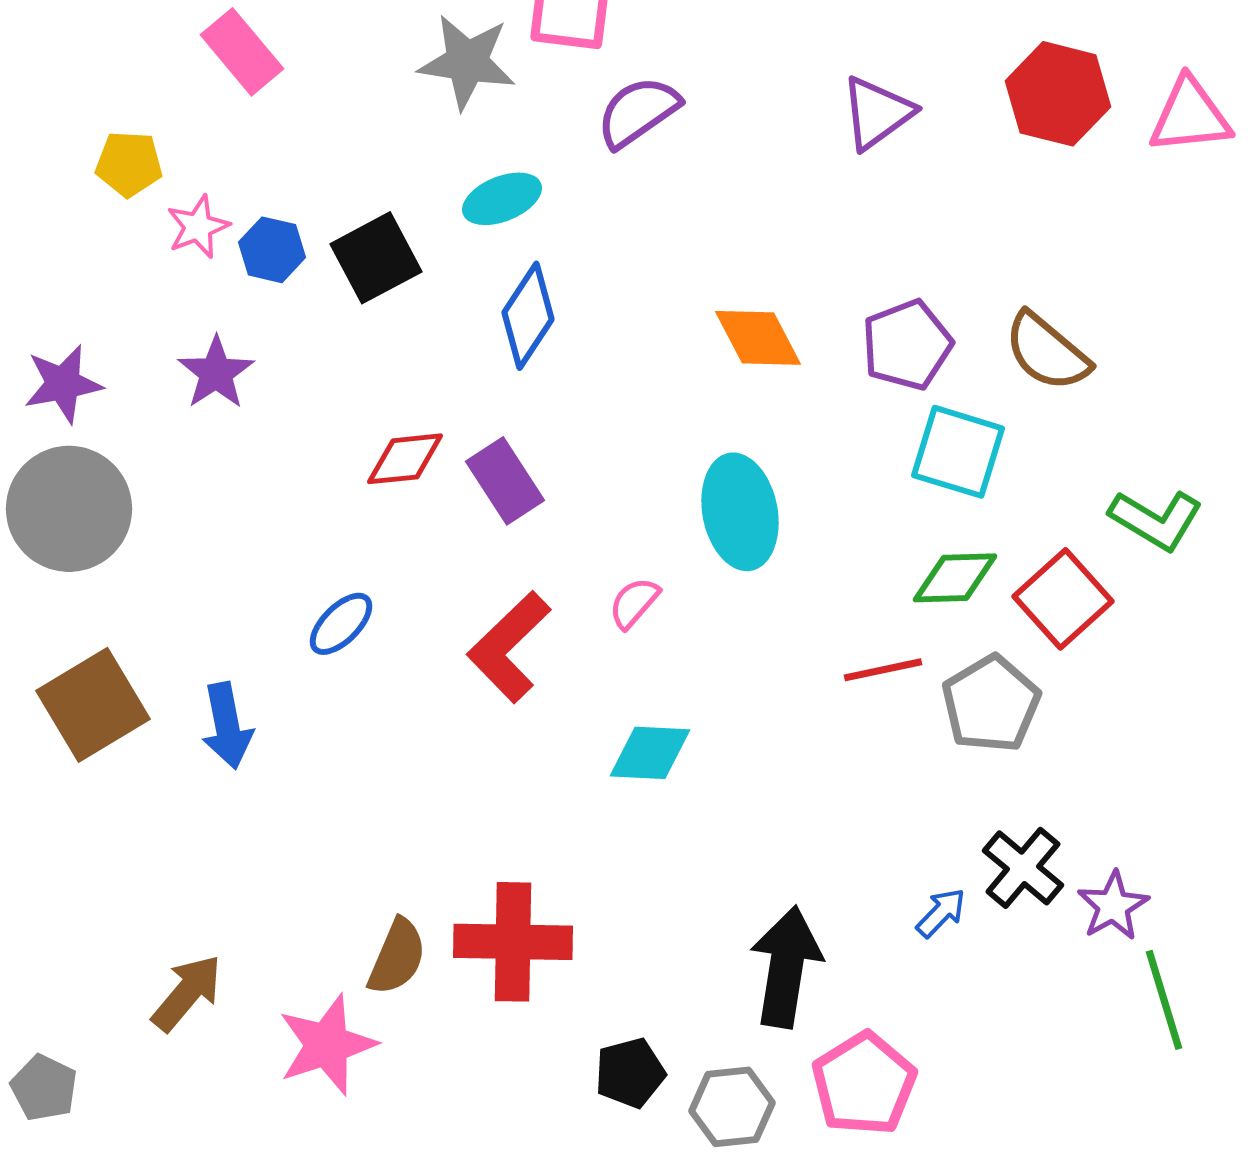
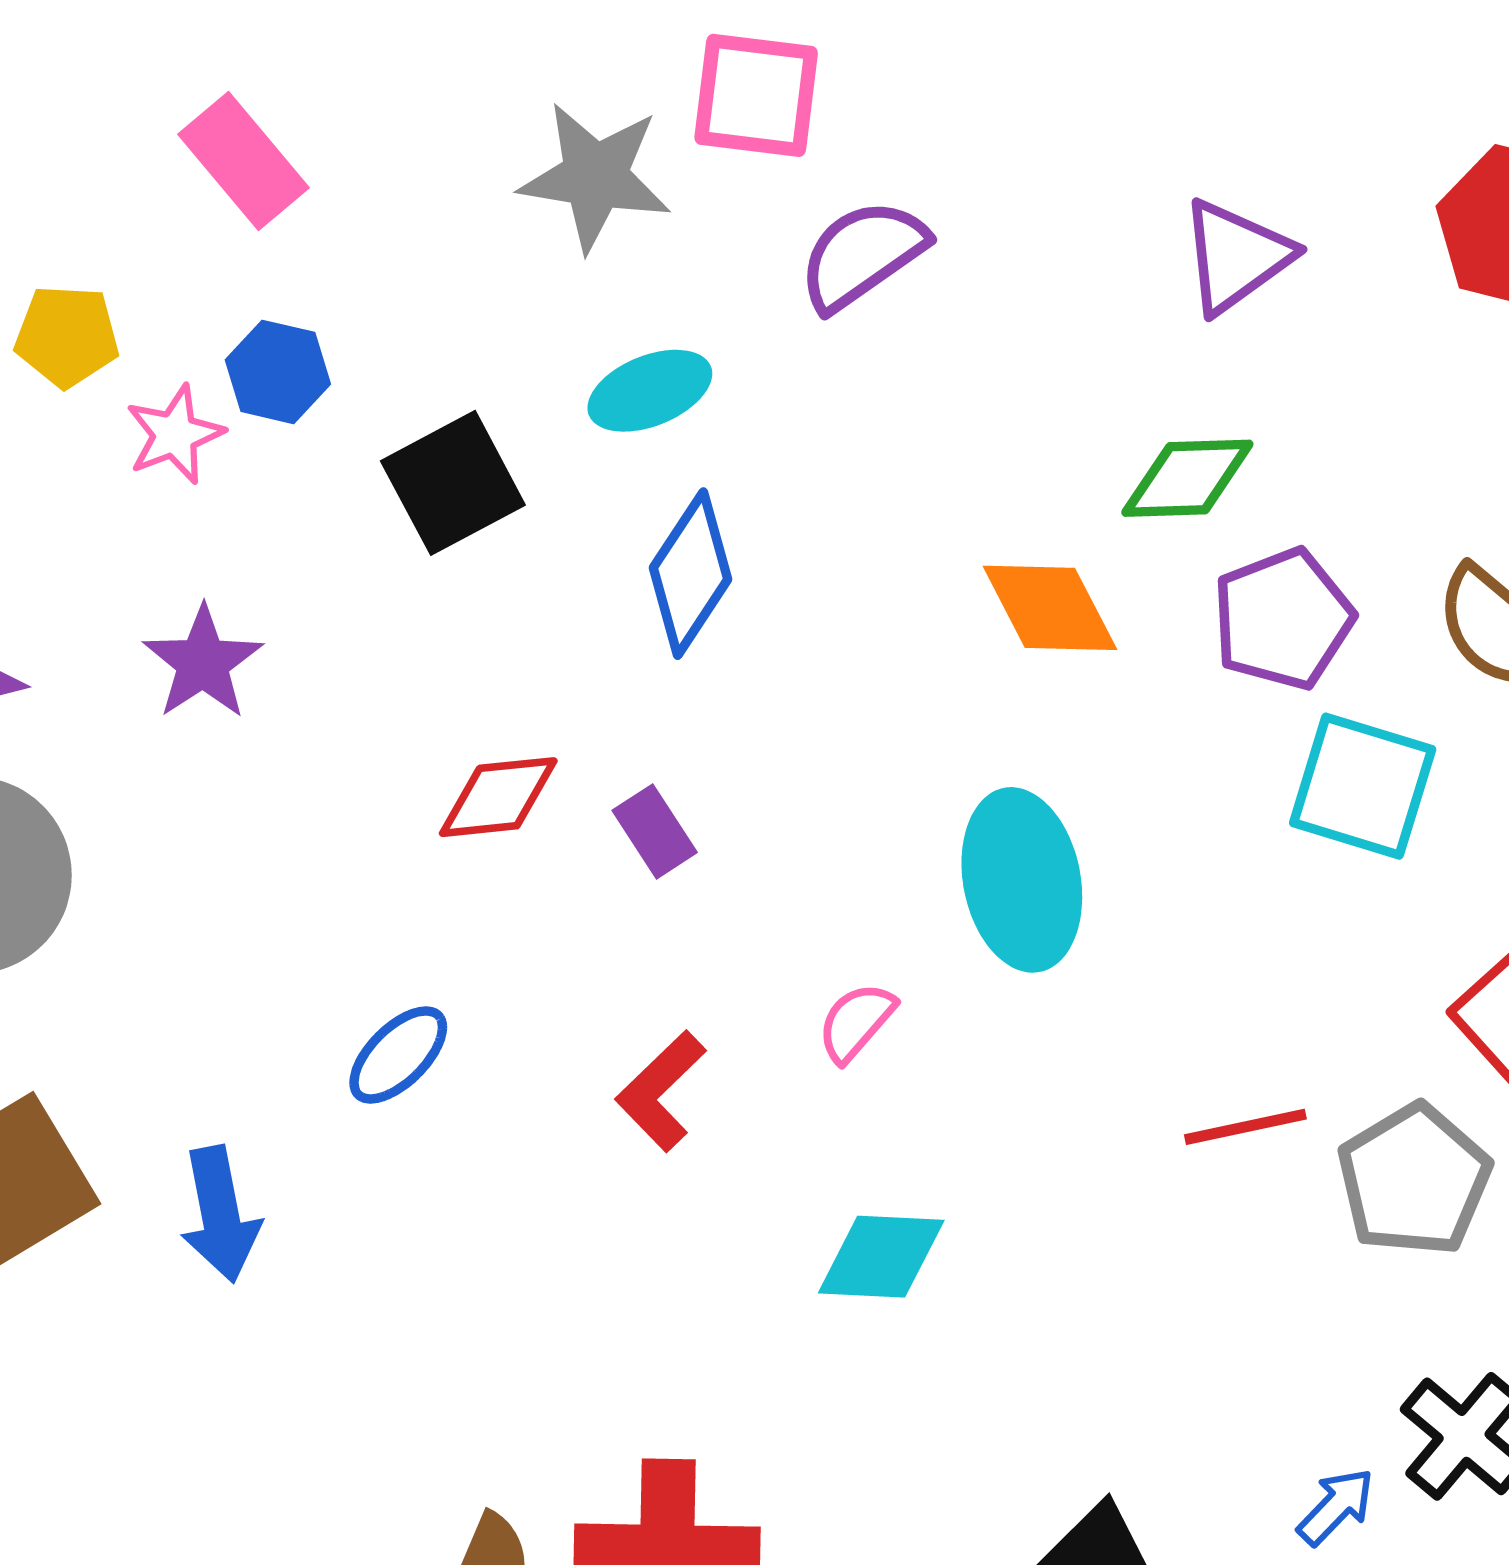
blue hexagon: (272, 250) -> (278, 372), moved
purple rectangle: (505, 481) -> (655, 831), size x0.7
green diamond: (955, 578) -> (1187, 478), moved
red L-shape: (509, 647) -> (661, 1091), size x0.7

